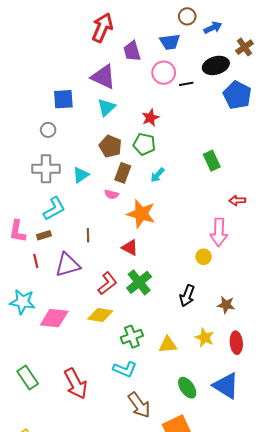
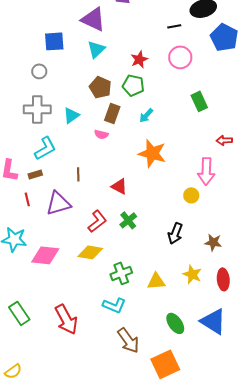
pink circle: (164, 73) -> (180, 57), moved
orange star: (141, 214) -> (152, 153), moved
green cross: (139, 282) -> (128, 220), size x0.7

